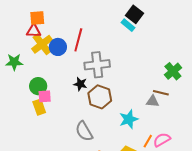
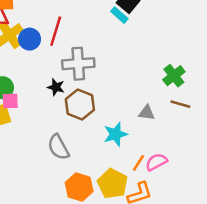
brown line: (161, 93) -> (180, 104), moved

